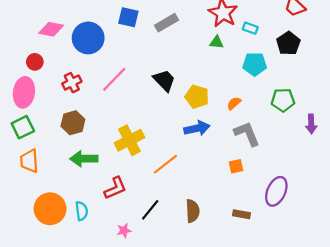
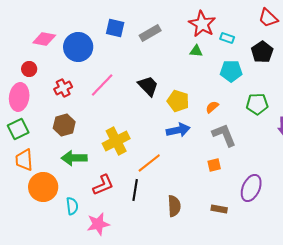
orange circle: (50, 209) -> (43, 187), moved
black line: (150, 210) -> (135, 190), moved, turned -30
pink star: (124, 231) -> (98, 224), moved, size x1.6

